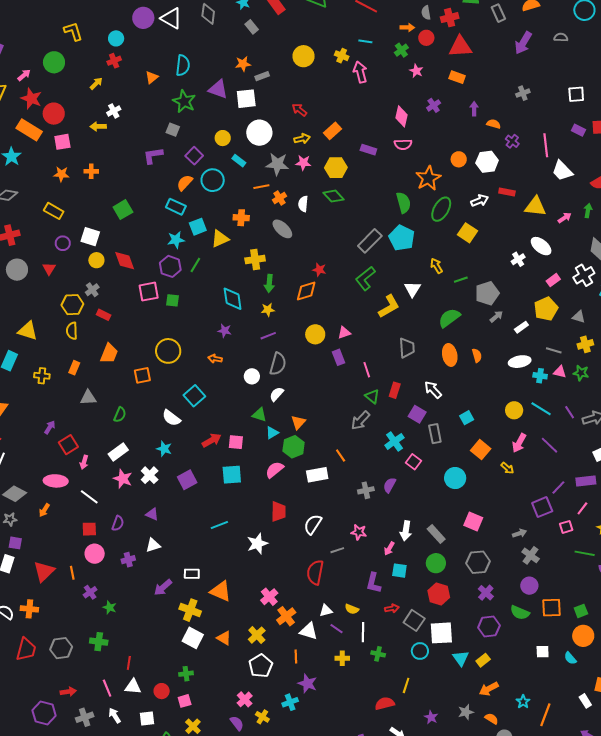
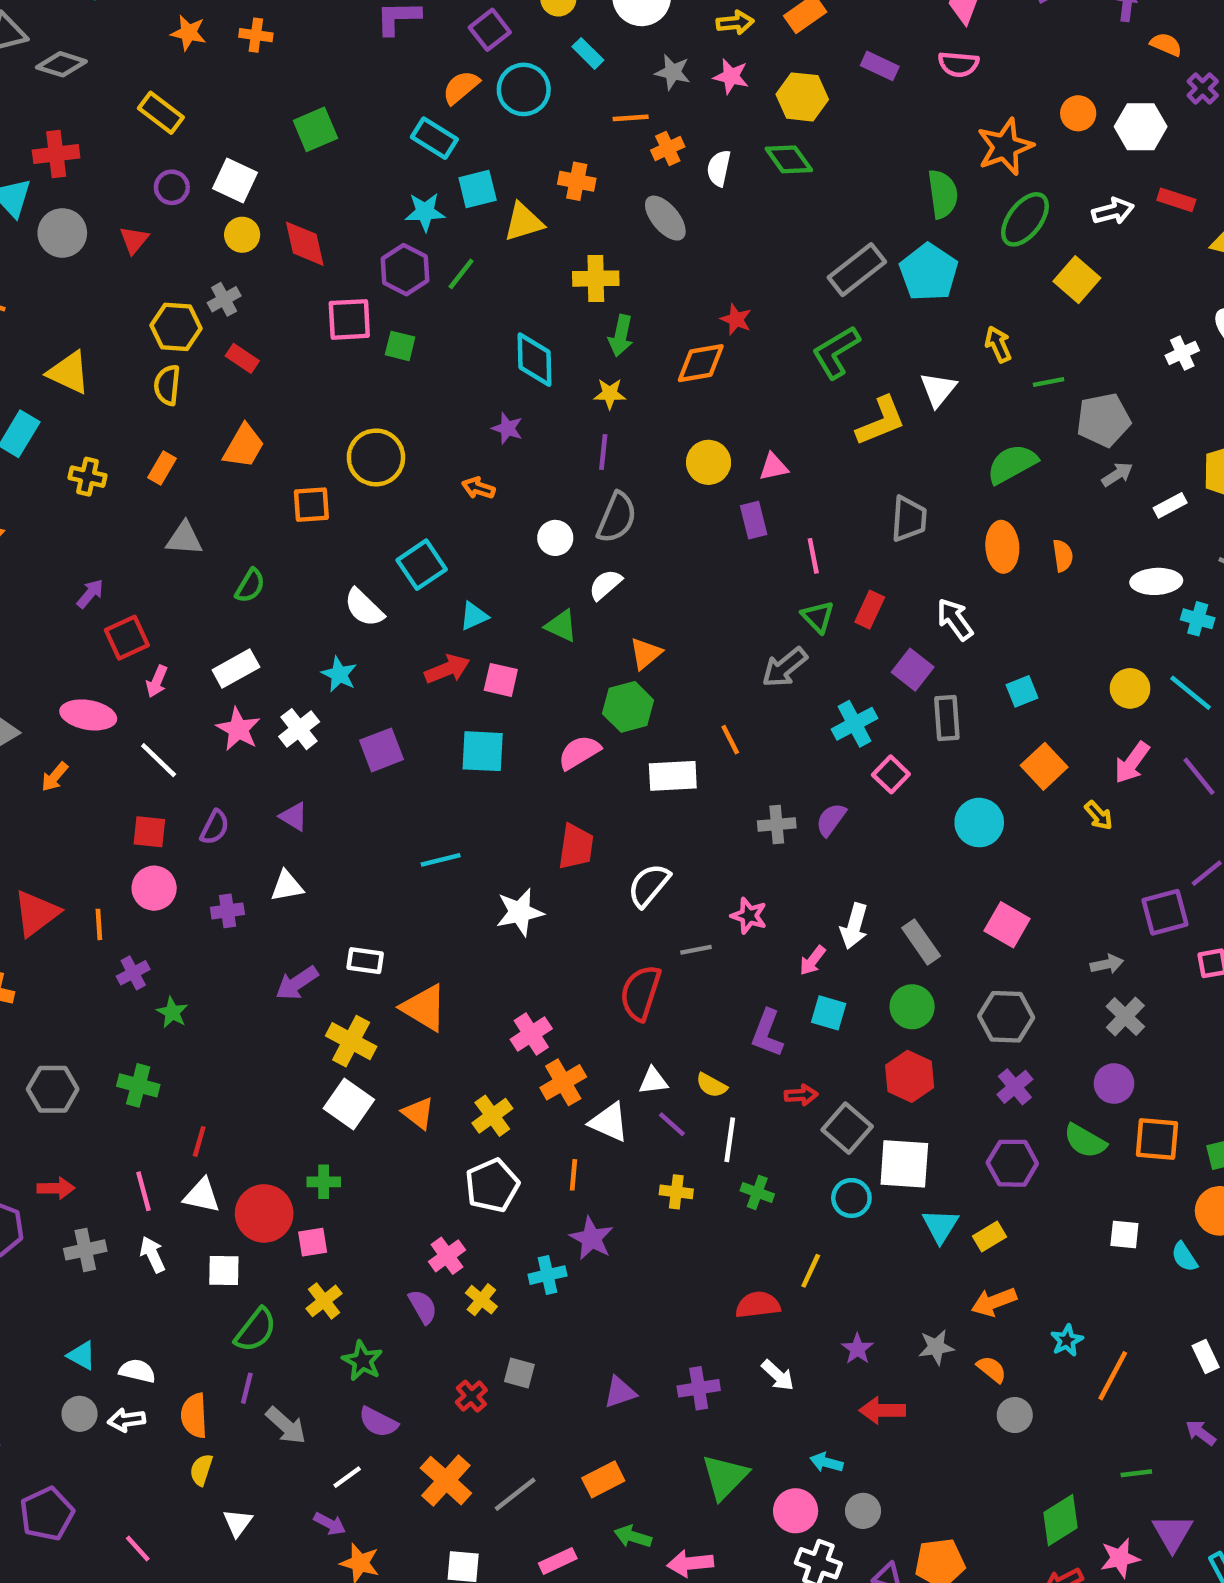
gray star: (277, 164) -> (673, 72), size x0.7
purple line: (268, 336) -> (603, 452), turned -70
cyan triangle: (272, 433) -> (474, 616), moved
red circle: (162, 691) -> (264, 1213), size x1.6

